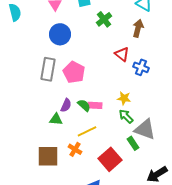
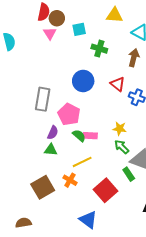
green cross: (104, 19) -> (99, 49), turned -35
blue circle: (60, 34) -> (83, 81), moved
pink pentagon: (74, 72) -> (69, 114), moved
purple semicircle: (66, 105) -> (53, 133), moved
brown square: (48, 156) -> (43, 187), turned -30

